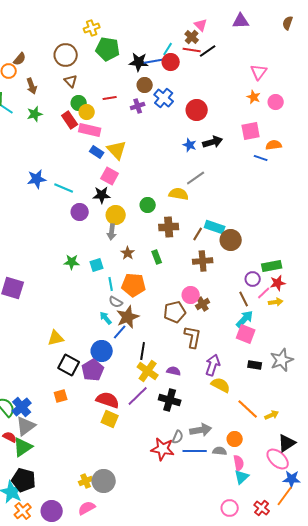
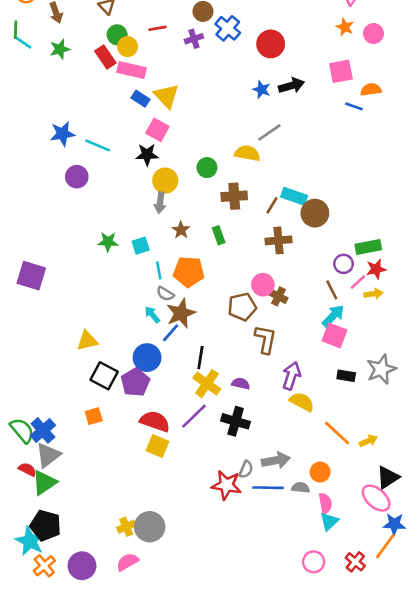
purple circle: (80, 212) -> (77, 177), moved
brown cross: (203, 304) -> (278, 296), turned -32

